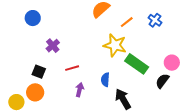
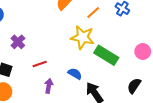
blue semicircle: (105, 80) -> (75, 74), turned 120
black semicircle: (162, 81) -> (134, 86), moved

